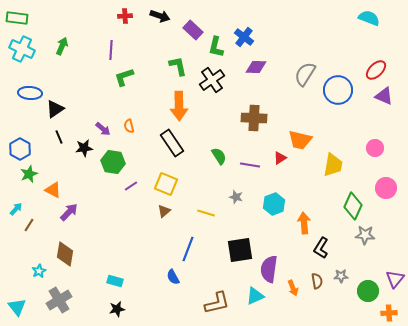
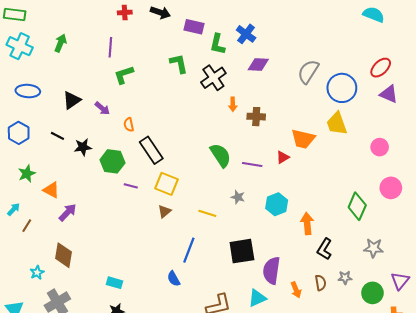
purple rectangle: (193, 30) -> (194, 27), turned -30
orange arrow: (179, 106) -> (233, 104), moved, size x0.5
black triangle: (55, 109) -> (72, 100), moved
brown cross: (254, 118) -> (256, 117), size x0.7
purple arrow: (103, 129) -> (102, 108), moved
black line: (59, 137) -> (57, 136), turned -40
black rectangle: (172, 143) -> (151, 150), moved
blue hexagon: (20, 149) -> (19, 133), moved
green semicircle: (219, 156) -> (221, 155), size x1.4
yellow trapezoid: (333, 165) -> (337, 124), moved, turned 150
purple line: (131, 186) -> (131, 186), turned 48
gray star: (365, 235) -> (374, 248), moved

